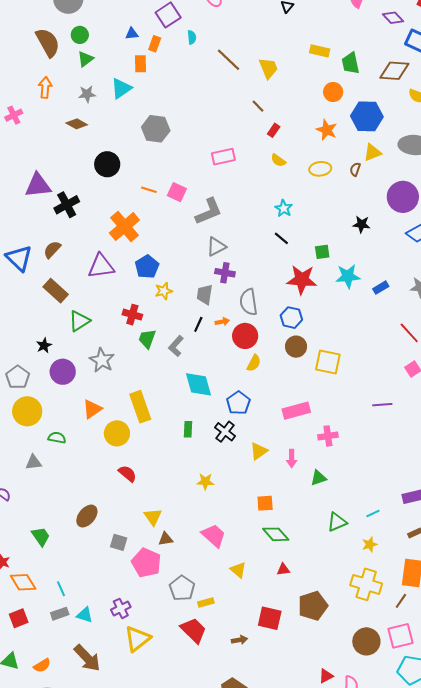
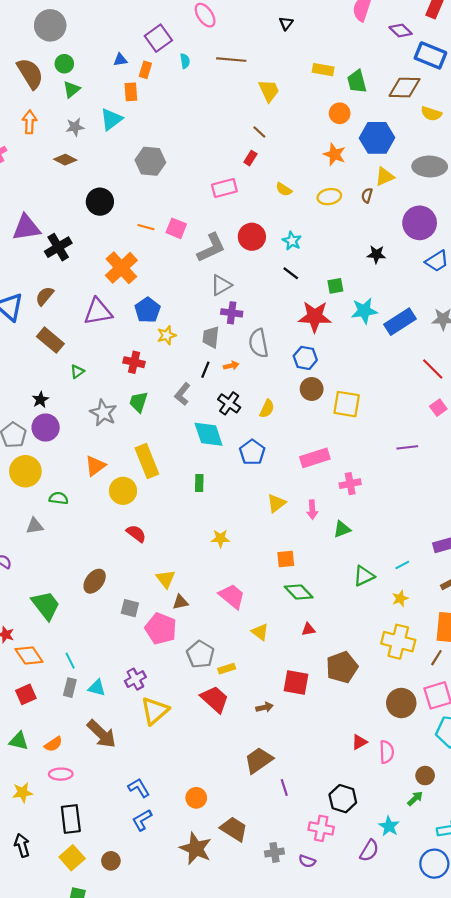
brown line: (229, 60) -> (231, 60), moved, turned -36
red rectangle: (274, 130) -> (250, 158), moved
blue rectangle: (381, 288) -> (400, 322), size x1.8
green triangle: (79, 321) -> (77, 372), size x0.6
red circle: (245, 336) -> (252, 237), moved
green trapezoid: (147, 339) -> (139, 402), moved
purple circle: (63, 372) -> (46, 428), moved
black cross: (225, 432) -> (229, 403), moved
green trapezoid: (41, 536) -> (46, 605), size x1.4
gray rectangle: (60, 614) -> (70, 688), turned -54

